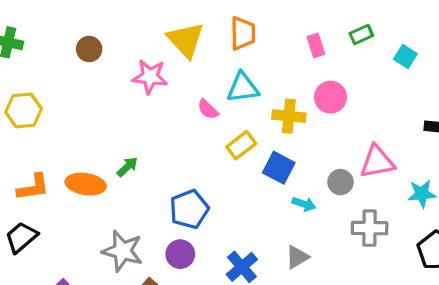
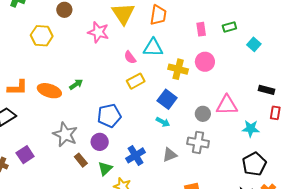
yellow hexagon: (24, 110) -> (42, 36), moved
yellow rectangle: (241, 145) -> (136, 81), moved
cyan arrow: (304, 204) -> (163, 122), moved
gray cross: (370, 228) -> (198, 142), moved

